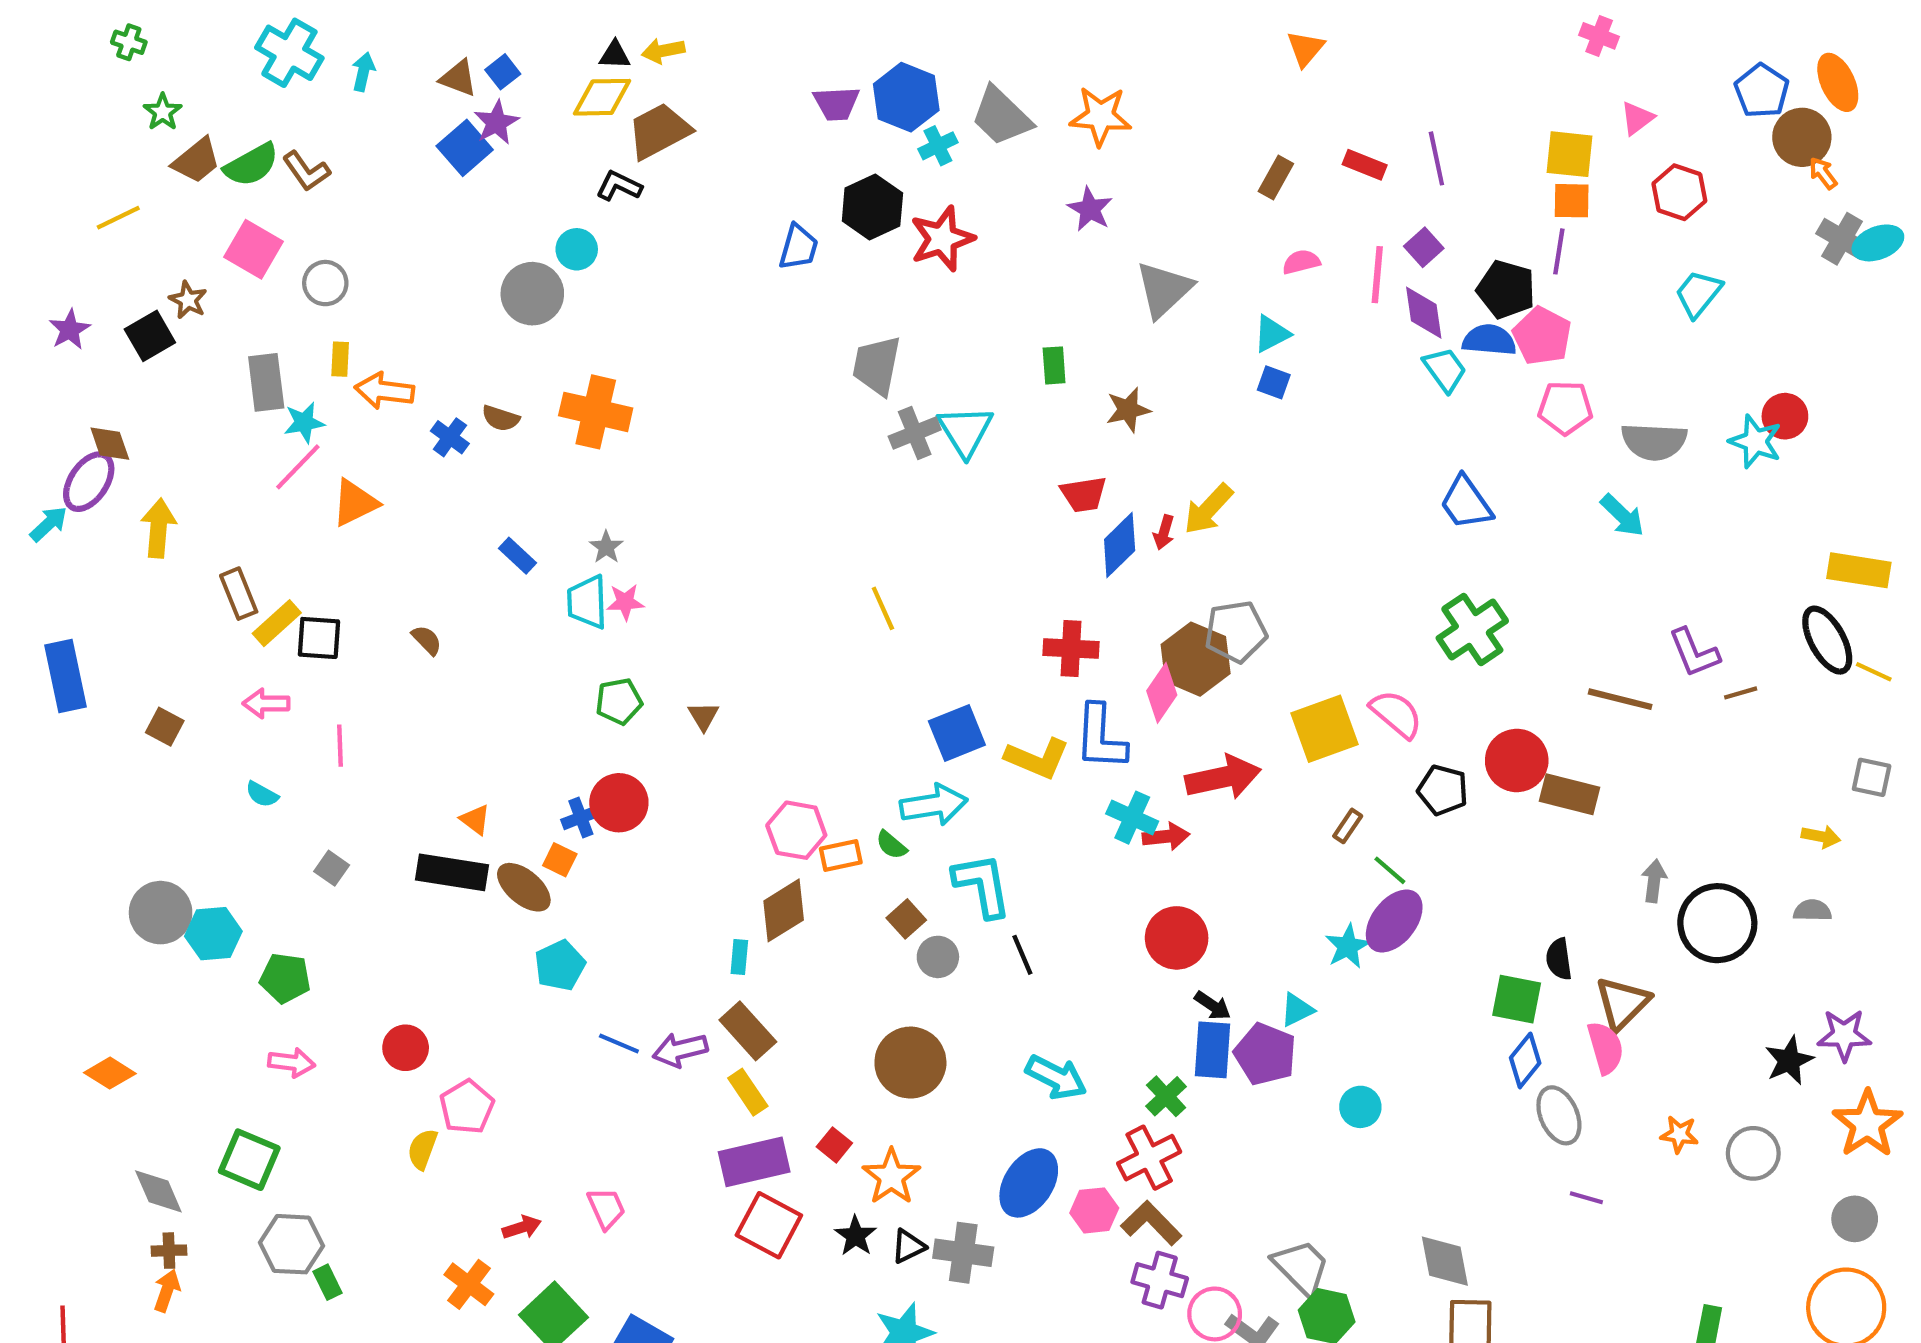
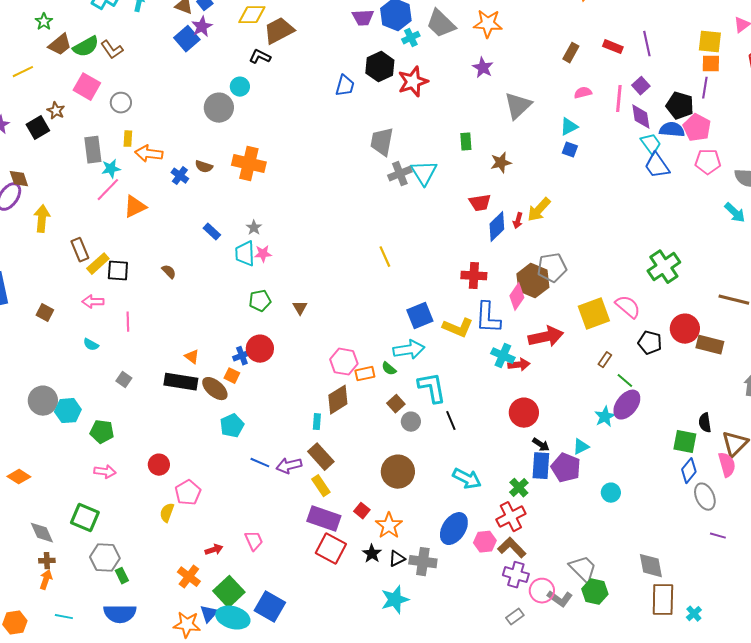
blue trapezoid: (1466, 503) -> (657, 166), moved
purple rectangle: (754, 1162) -> (324, 519), turned 32

